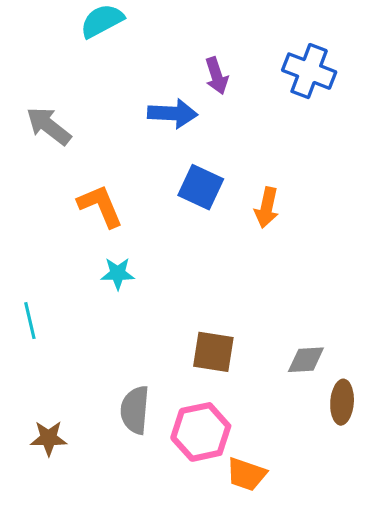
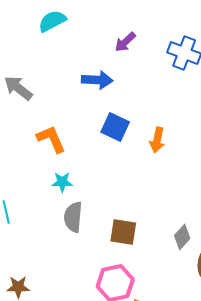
purple arrow: (217, 76) -> (125, 42), moved, turned 65
gray diamond: (306, 360) -> (182, 237), turned -45
gray semicircle: (135, 410) -> (73, 217), moved

